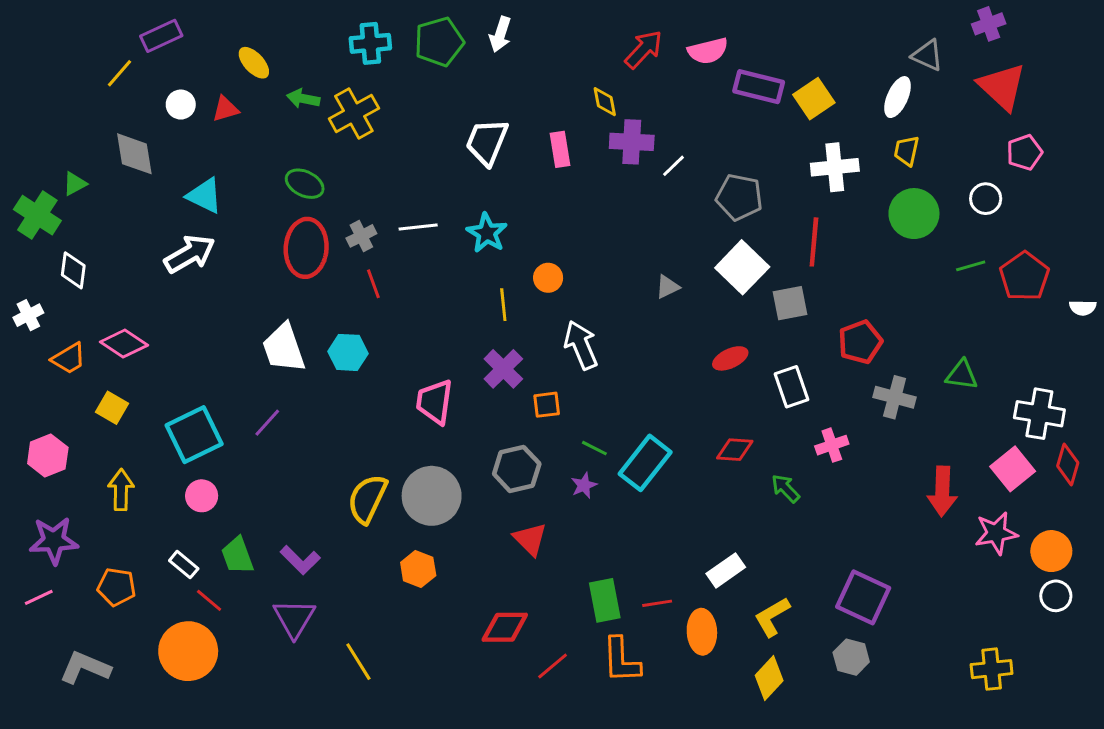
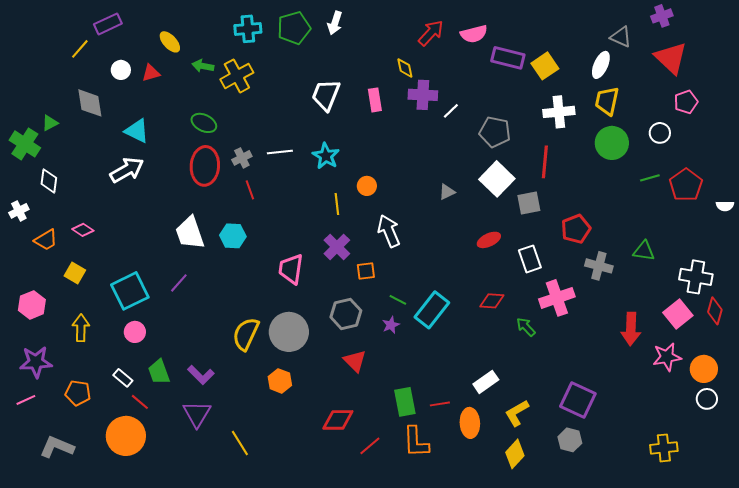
yellow trapezoid: (906, 151) -> (607, 101), size x1.4
pink diamond: (124, 343) -> (83, 230), size x0.7
pink cross: (832, 445) -> (557, 298), size x1.6

